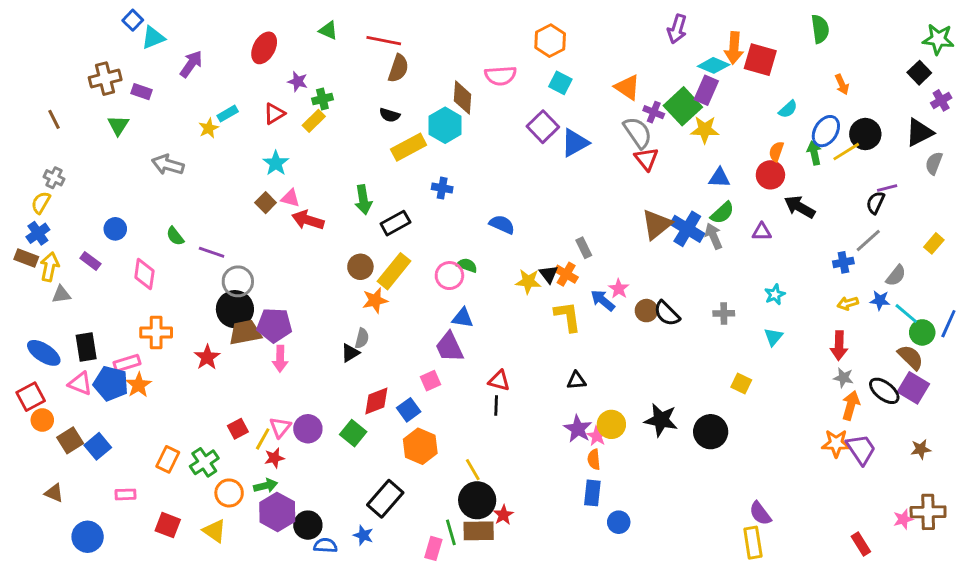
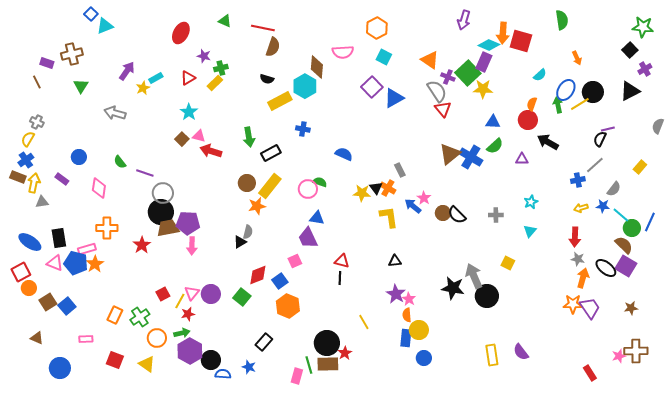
purple arrow: (191, 64) -> (127, 71), moved
purple rectangle: (142, 92) -> (47, 63), moved
gray semicircle: (934, 163) -> (658, 126), moved
gray arrow: (714, 236) -> (474, 276), moved, size x1.4
yellow circle: (611, 424) -> (419, 330), moved
yellow line: (473, 470) -> (364, 322), moved
black rectangle: (385, 499) -> (264, 342), size x0.7
yellow rectangle: (753, 543) -> (492, 355), moved

